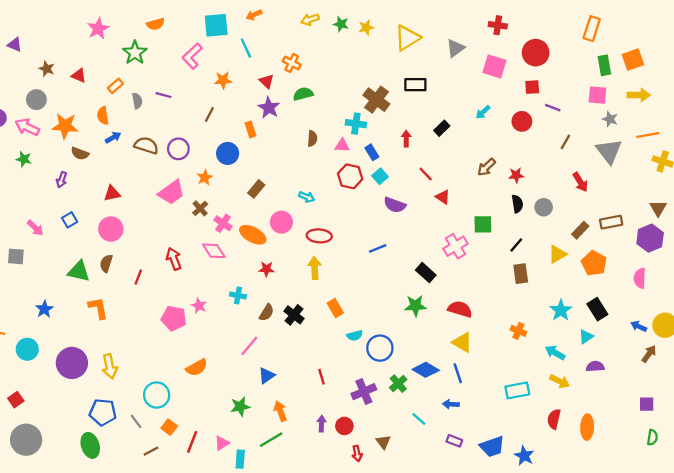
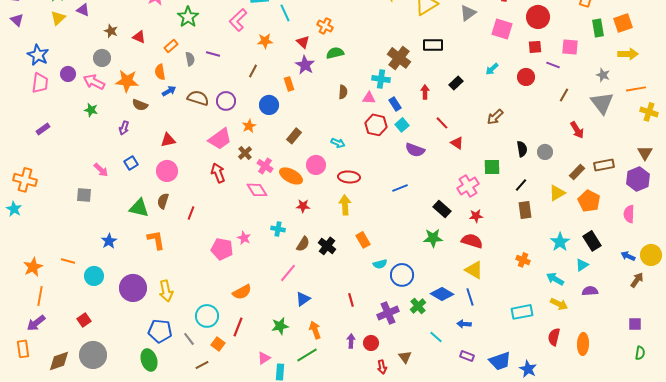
pink square: (597, 95) -> (570, 47), moved
red star: (516, 175) -> (476, 216), moved
red arrow: (174, 259) -> (218, 173), moved
red line: (192, 442) -> (238, 327), moved

